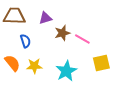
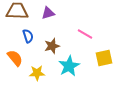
brown star: (62, 33) -> (52, 46), moved
yellow star: (34, 66) -> (37, 73), moved

